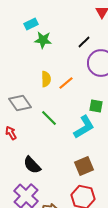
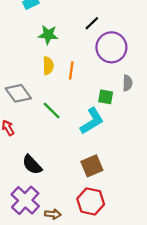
green star: (43, 40) -> (48, 35), moved
orange line: (66, 83) -> (71, 70), turned -42

